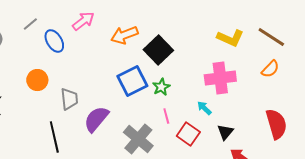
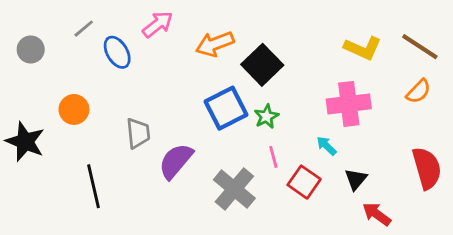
orange circle: (37, 80) -> (74, 109), moved
black line: (54, 137) -> (93, 186), moved

